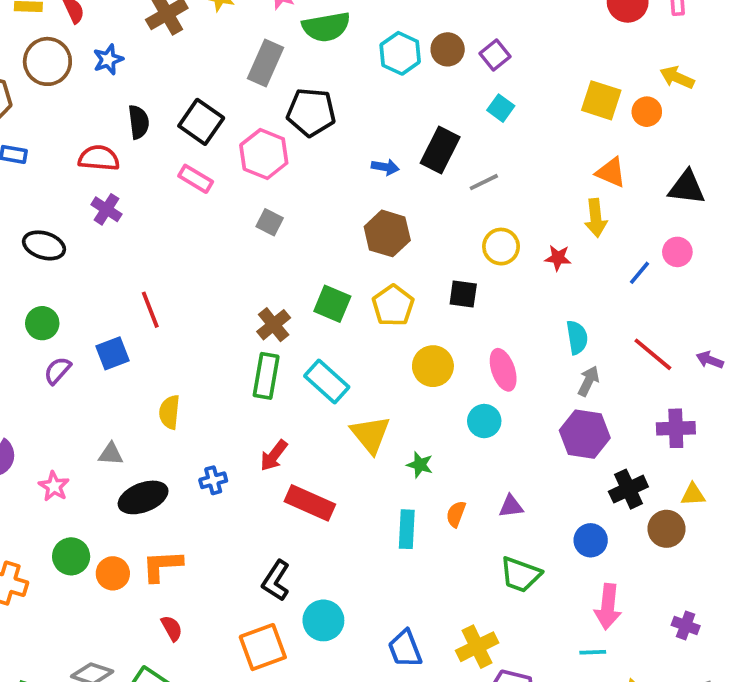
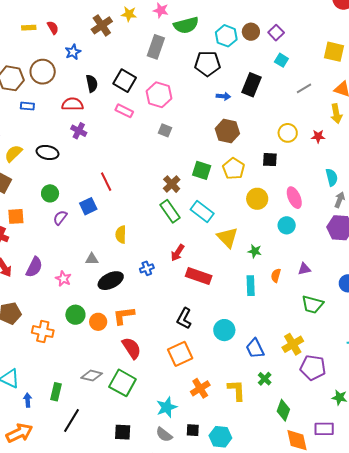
brown circle: (47, 61) -> (43, 72), moved
black pentagon: (311, 112) -> (207, 64), moved
gray line: (484, 182) -> (304, 88), moved
green rectangle: (266, 376) -> (170, 211), turned -40
cyan circle: (323, 620) -> (224, 330), moved
red semicircle: (172, 628) -> (132, 348), size x1.6

